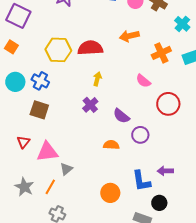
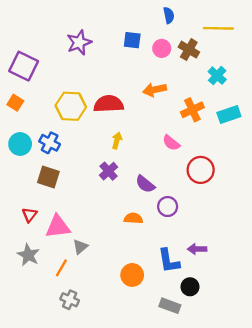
gray star: (24, 187) -> (28, 255), moved

